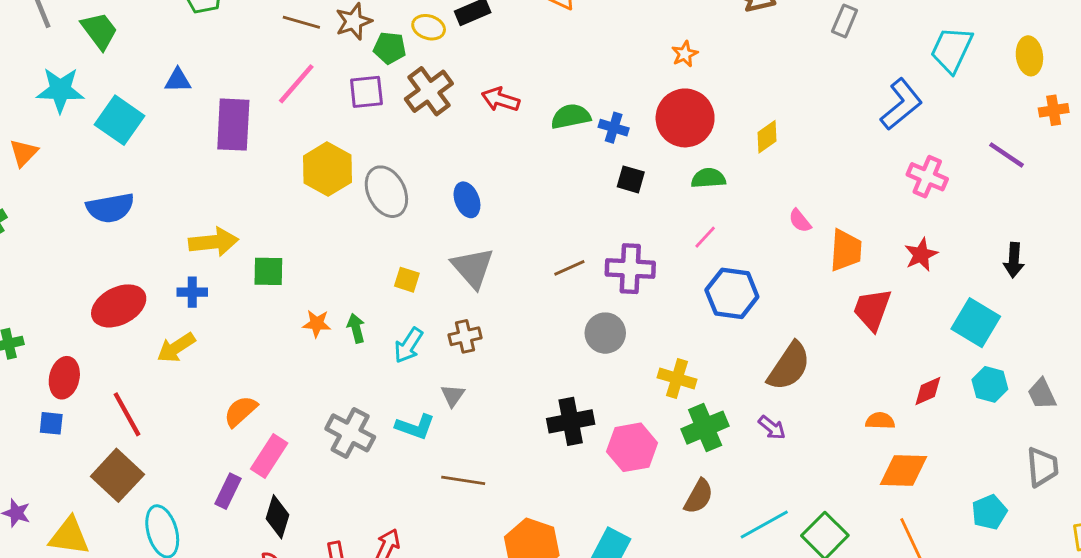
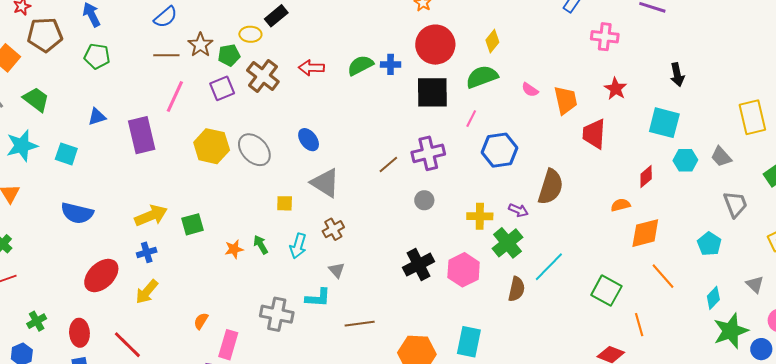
cyan square: (120, 120) -> (66, 154), size x0.7
green semicircle: (708, 178) -> (482, 77), moved, size x1.4
black square: (631, 179) -> (432, 92), moved, size x1.8
blue semicircle: (110, 208) -> (77, 213), turned 40
gray circle: (605, 333) -> (424, 200), size x0.7
orange semicircle: (241, 411) -> (201, 321), size x0.7
purple arrow: (772, 428) -> (518, 210), moved
cyan line: (764, 525) -> (549, 267), moved

